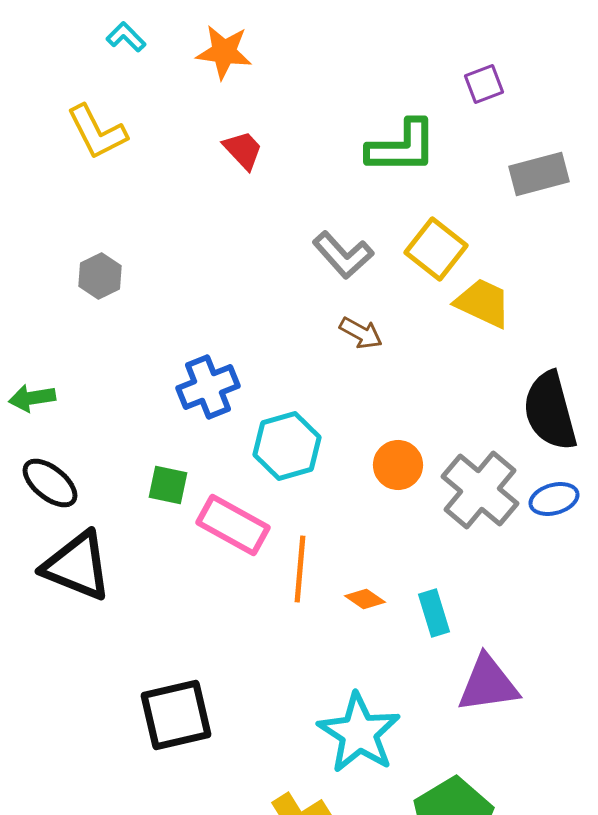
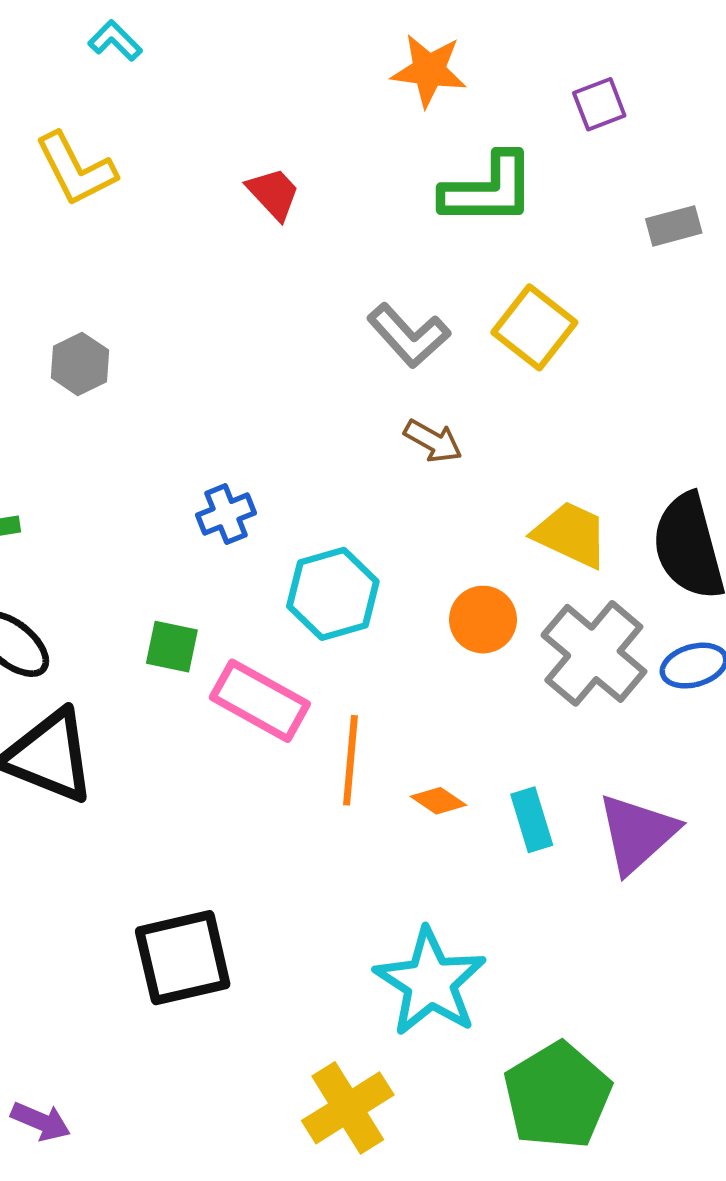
orange star: (224, 52) -> (429, 70), moved
gray rectangle: (539, 174) -> (674, 226), size x0.7
yellow trapezoid: (483, 303) -> (571, 534), moved
blue cross: (208, 387) -> (226, 514), size x0.7
purple triangle: (488, 684) -> (637, 833), moved, turned -34

